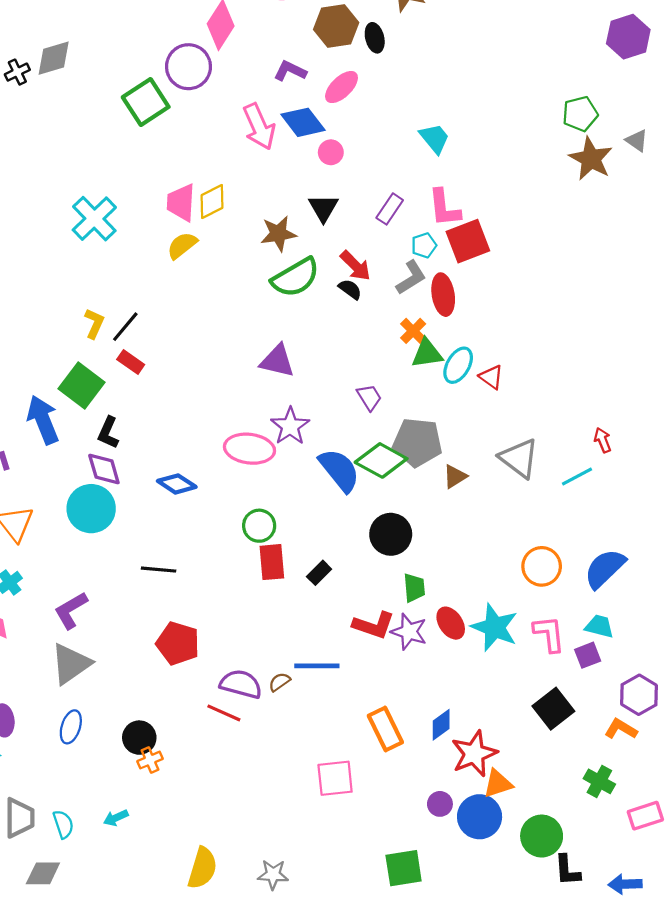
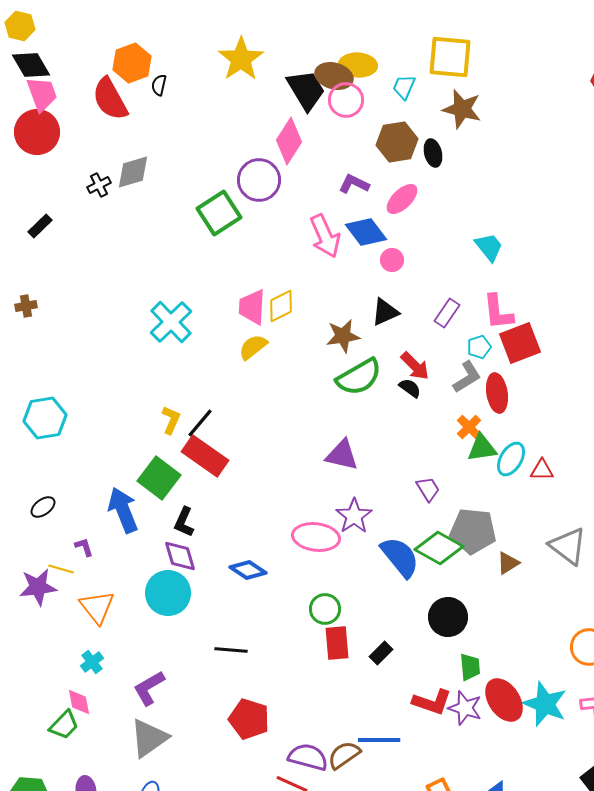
black triangle: (323, 208) -> (385, 312), turned 36
red rectangle: (131, 362) -> (205, 456), size x1.8
red triangle: (491, 377) -> (542, 470), turned -35
red ellipse: (451, 623) -> (504, 700), size x1.4
brown semicircle: (279, 682) -> (344, 755), size x1.6

